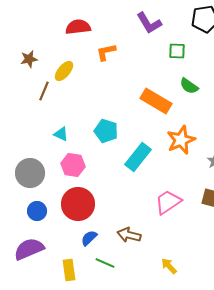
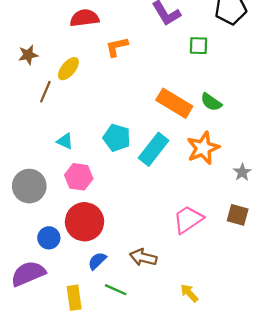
green semicircle: (189, 86) -> (211, 102), moved
cyan rectangle: (138, 157) -> (154, 149), moved
blue circle: (37, 211) -> (49, 238), moved

